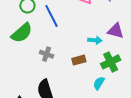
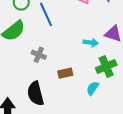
brown rectangle: (79, 60) -> (65, 73), moved

